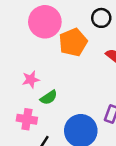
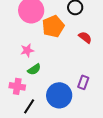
pink star: (31, 79) -> (27, 50), moved

